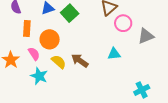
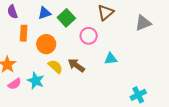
pink circle: (123, 23) -> (89, 36), moved
gray triangle: (146, 36) -> (143, 23), moved
pink semicircle: (34, 54) -> (15, 84), moved, turned 88

